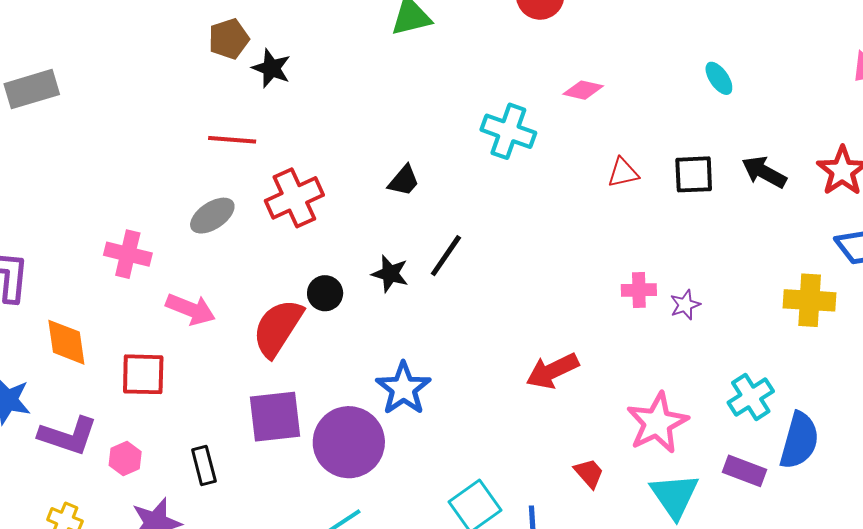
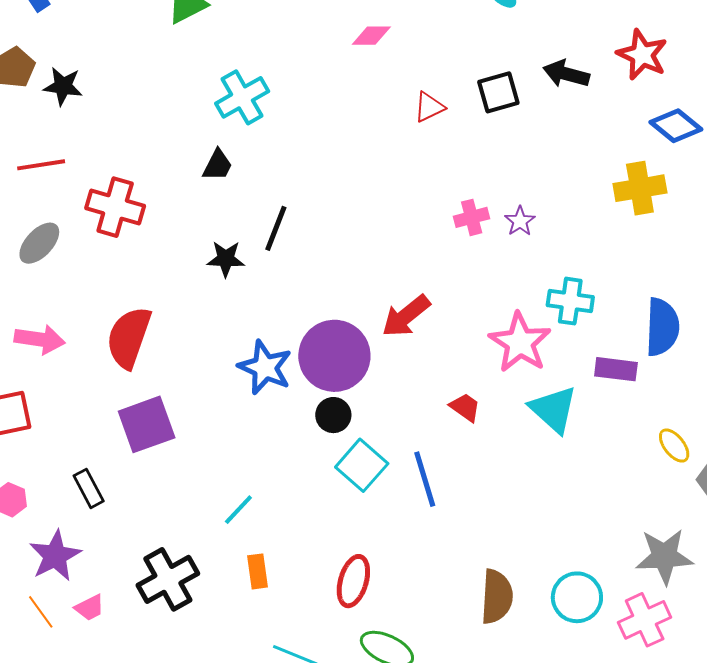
cyan cross: (508, 131) -> (242, 97), moved, turned -36
red cross: (294, 198) -> (115, 207), turned -36
black circle: (325, 293) -> (333, 415), moved
cyan cross: (751, 397) -> (570, 301), moved, turned -36
purple circle: (349, 442) -> (334, 356), moved

